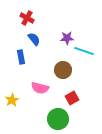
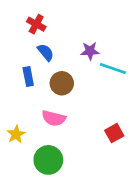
brown circle: (63, 70) -> (62, 83), moved
red square: (72, 98) -> (114, 133), moved
green circle: (58, 119) -> (48, 160), moved

